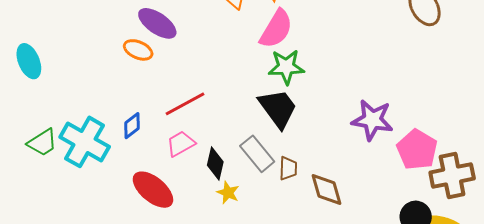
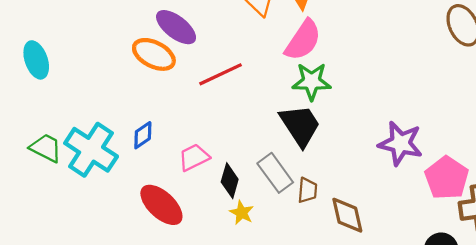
orange ellipse: (138, 50) -> (154, 54), size x1.4
red line: (185, 104) -> (220, 74), moved
green trapezoid: (42, 143) -> (46, 148), turned -124

